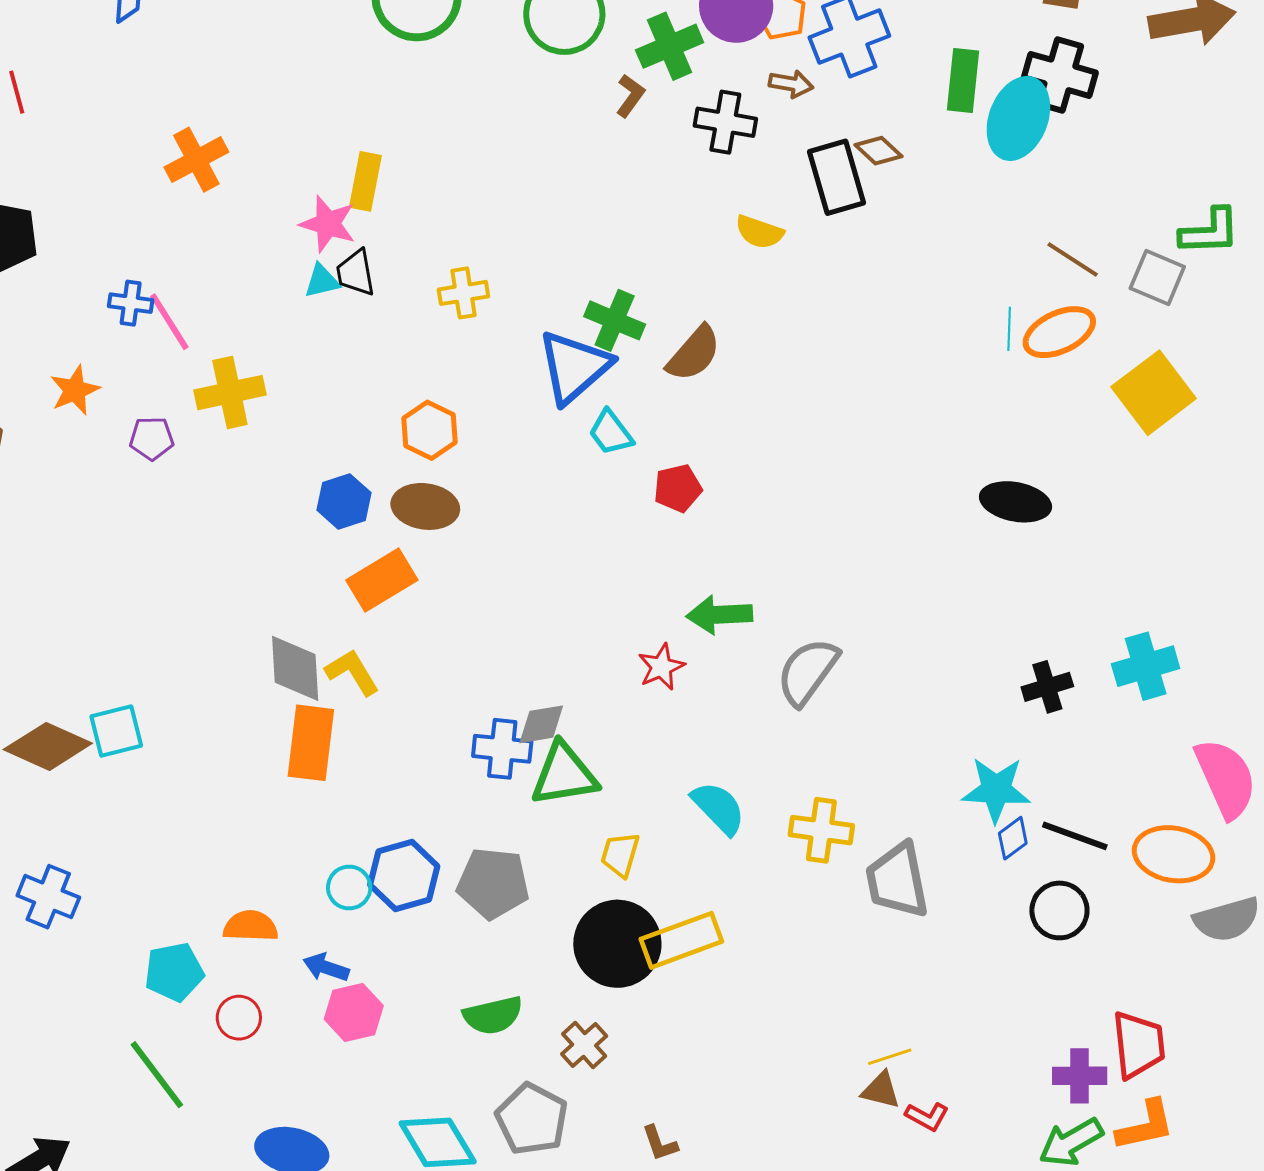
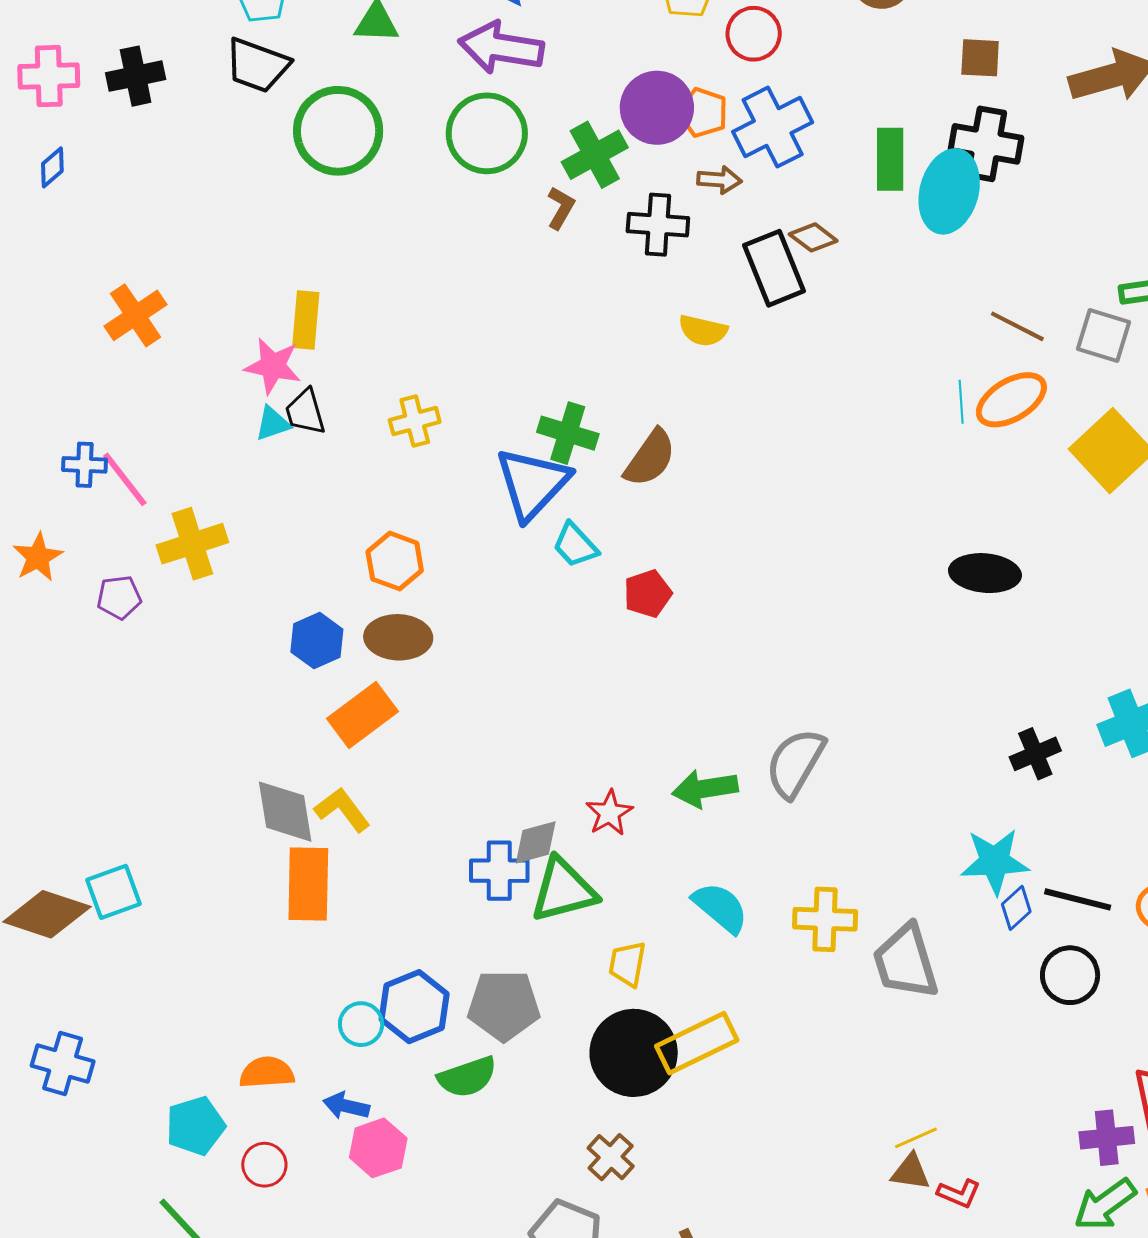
green arrow: (719, 615) -> (705, 789), moved
red star: (661, 667) -> (609, 813), moved
green semicircle: (493, 1015) -> (467, 1077), moved

